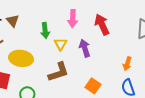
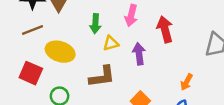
yellow triangle: (61, 44) -> (111, 43), turned 32

